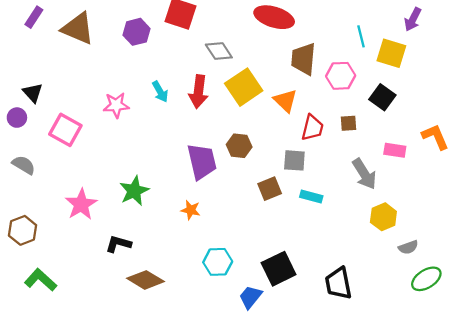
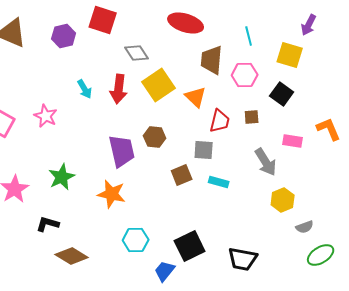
cyan line: (361, 36) -> (249, 36), moved
pink star: (116, 105) -> (46, 116), moved, turned 30
orange star: (191, 210) -> (112, 194), size x1.6
black trapezoid: (338, 283) -> (243, 259), turned -68

